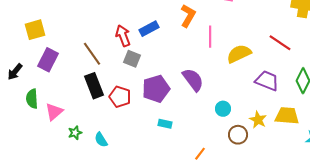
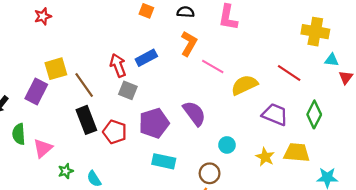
yellow square: (35, 30) -> (56, 69), moved
pink line: (210, 37) -> (213, 66), turned -60
cyan rectangle: (165, 124) -> (164, 161), size x1.5
brown circle: (238, 135) -> (210, 173), moved

